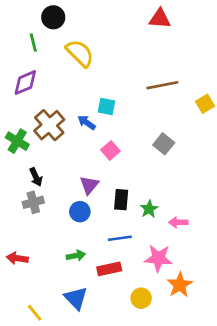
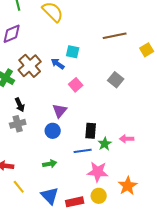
black rectangle: (121, 200) -> (91, 131), moved
green star: (149, 209) -> (105, 144), moved
pink star: (158, 258) -> (98, 172), moved
red rectangle: (109, 269) -> (75, 202), moved
yellow line: (35, 313) -> (19, 187), moved

